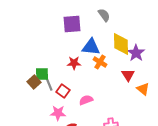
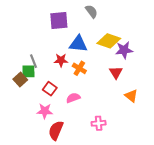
yellow diamond: (121, 44) -> (109, 41), turned -70
purple star: (136, 53) -> (124, 50), turned 30
orange cross: (100, 62) -> (79, 68), moved
gray line: (49, 84) -> (33, 61), moved
orange triangle: (143, 89) -> (131, 96), moved

